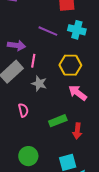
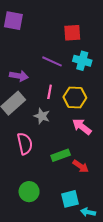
pink line: (33, 61) -> (50, 92), moved
pink semicircle: (23, 110) -> (25, 144), size x1.5
red arrow: (77, 131) -> (81, 166), turned -63

